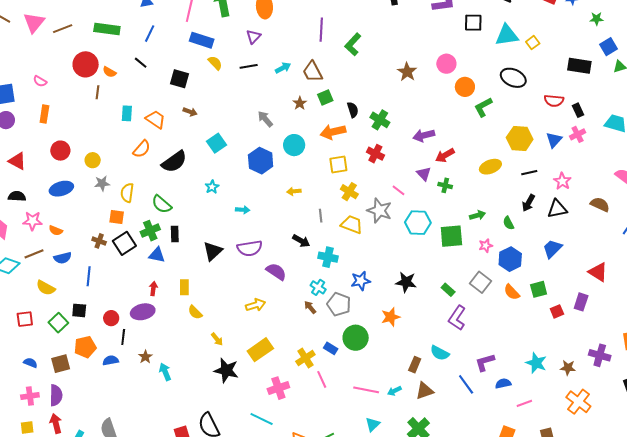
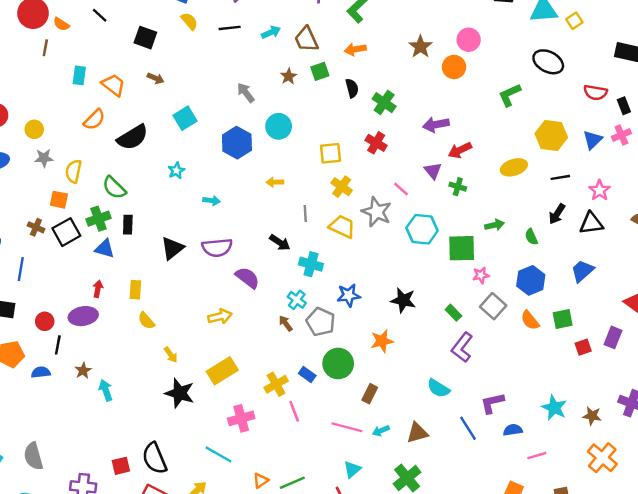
orange circle: (465, 87) -> (454, 67), moved
orange arrow: (333, 132) -> (355, 49), moved, size x0.7
pink star: (486, 246) -> (481, 275), moved
brown rectangle: (415, 365) -> (370, 394), moved

